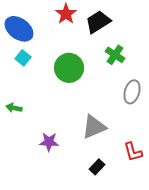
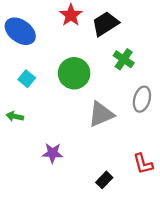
cyan square: (23, 58) -> (27, 79), moved
gray triangle: (94, 127) -> (101, 114), moved

